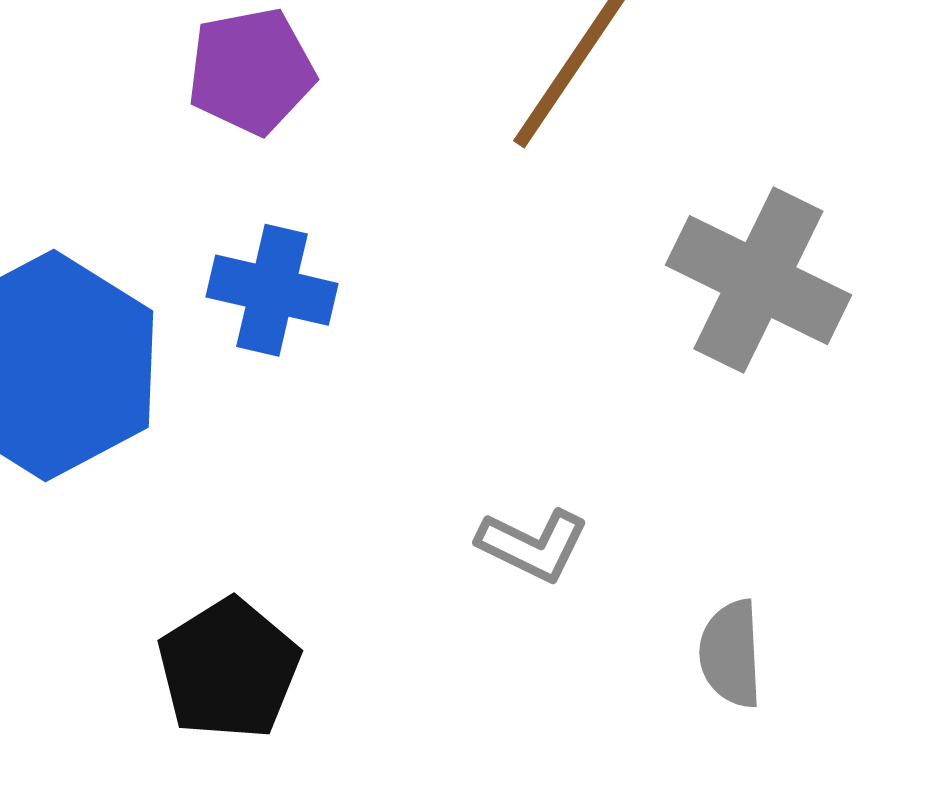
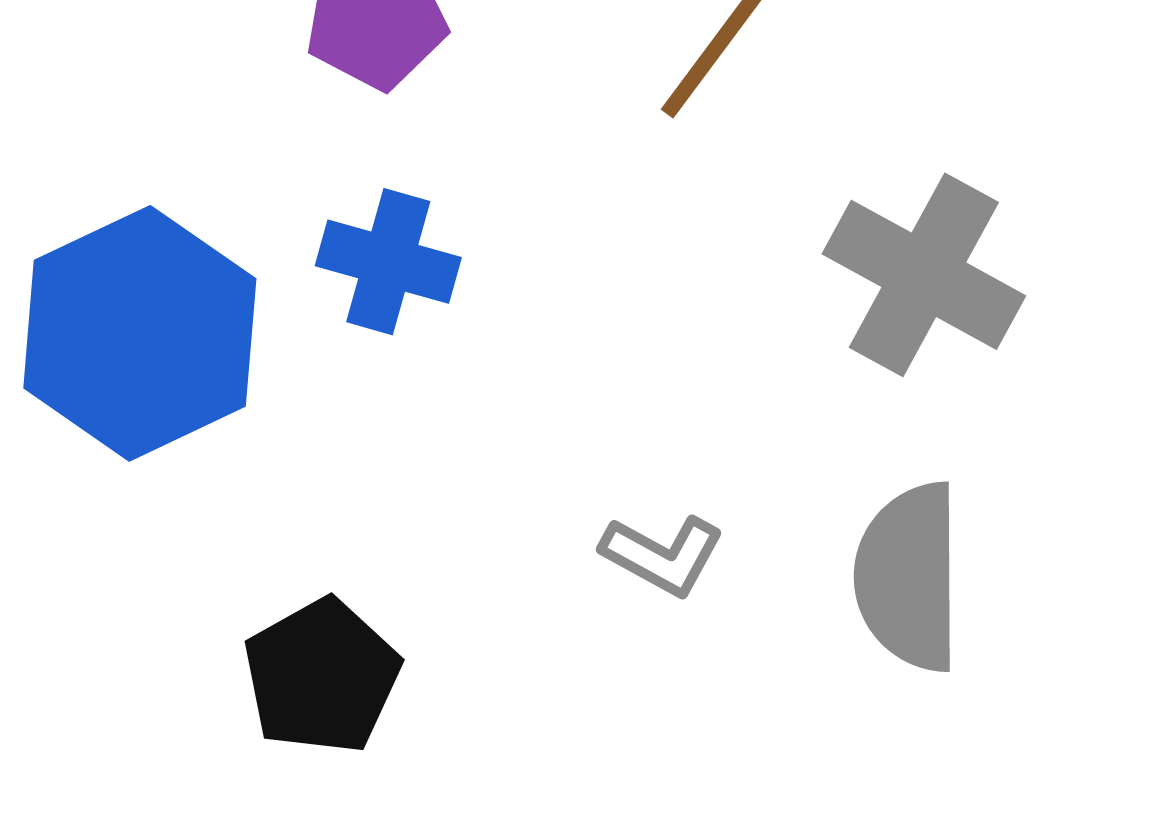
gray semicircle: (731, 654) -> (909, 577), moved, size x1.6

